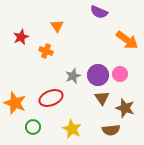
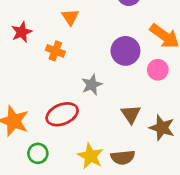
pink circle: (120, 74) -> (158, 70), moved
purple circle: (98, 75) -> (125, 51), moved
brown semicircle: (111, 130) -> (123, 157), moved

